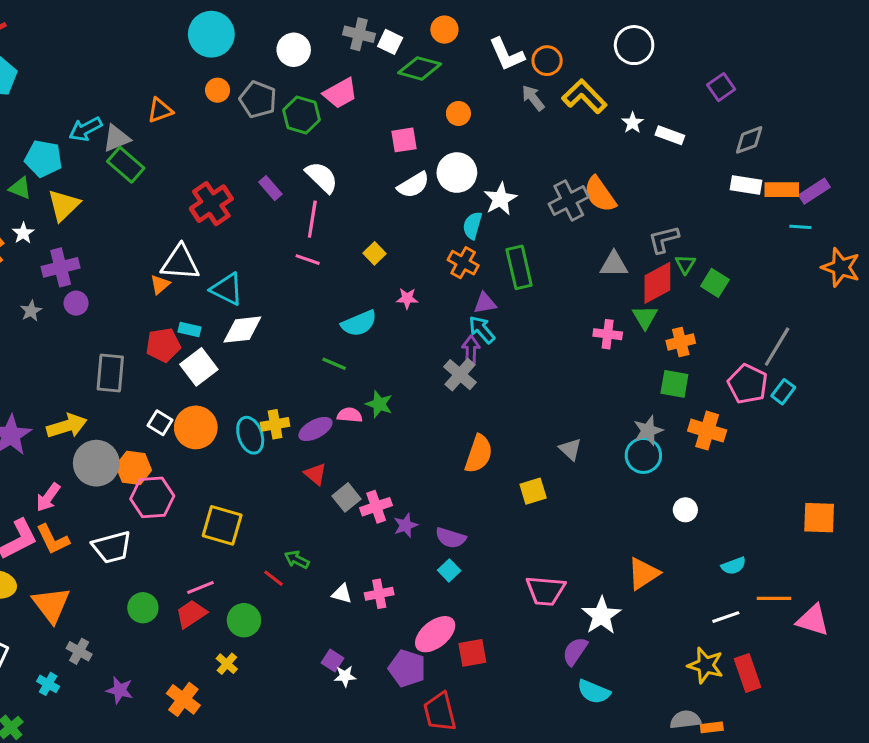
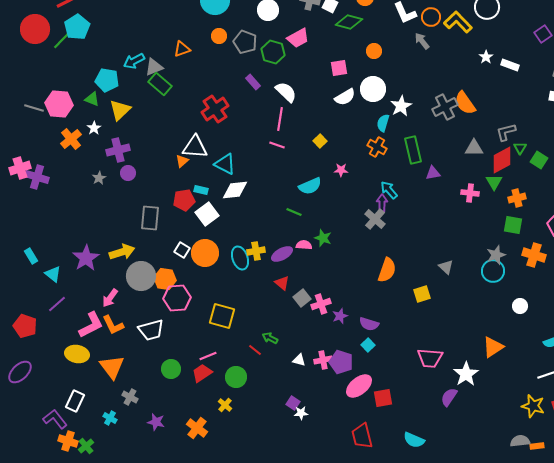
yellow L-shape: (584, 96) -> (458, 22), moved
purple rectangle: (270, 188) -> (253, 82), moved
purple triangle: (485, 303) -> (433, 173), moved
purple pentagon: (407, 668) -> (341, 362), moved
cyan semicircle: (594, 692) -> (414, 440), moved

